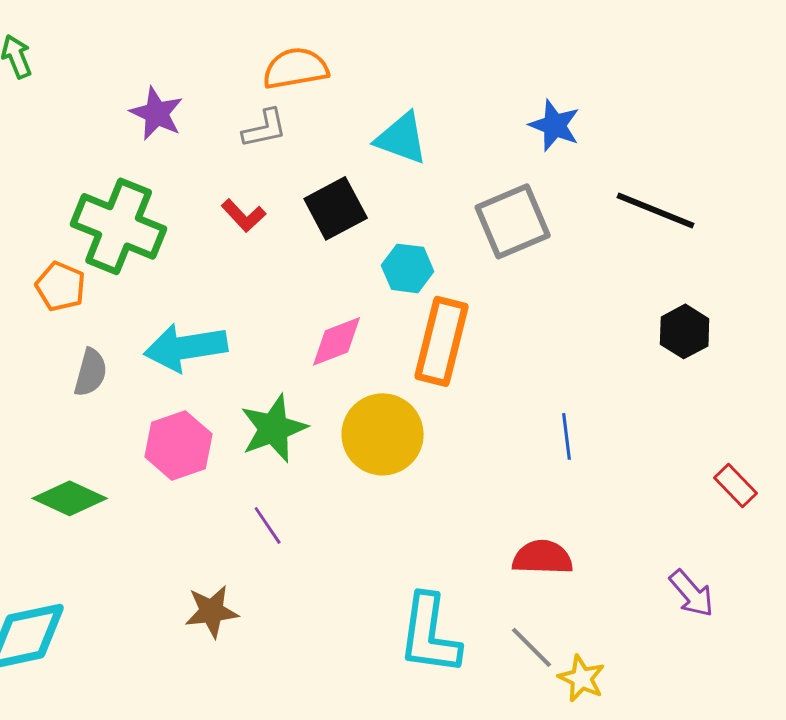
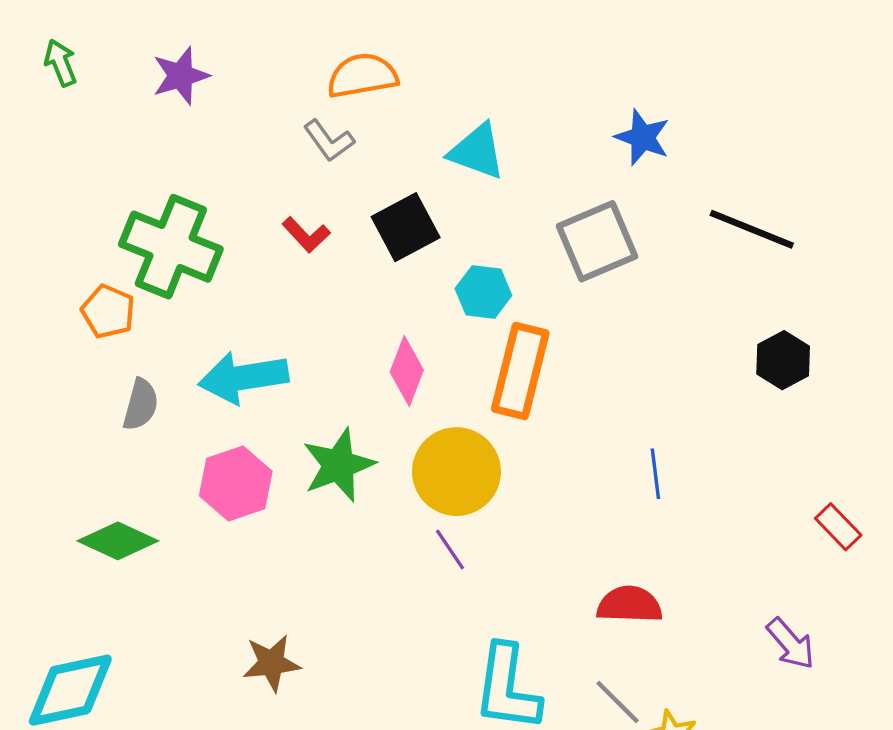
purple star: (157, 113) -> (181, 76), moved, turned 30
gray L-shape: (265, 128) -> (329, 141), turned 66
pink diamond: (337, 341) -> (407, 371), turned -48
purple line: (268, 525) -> (450, 549), moved

